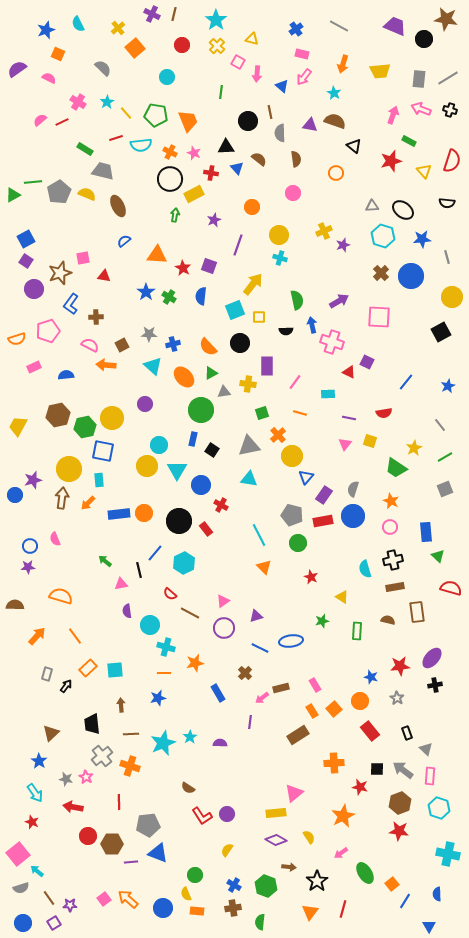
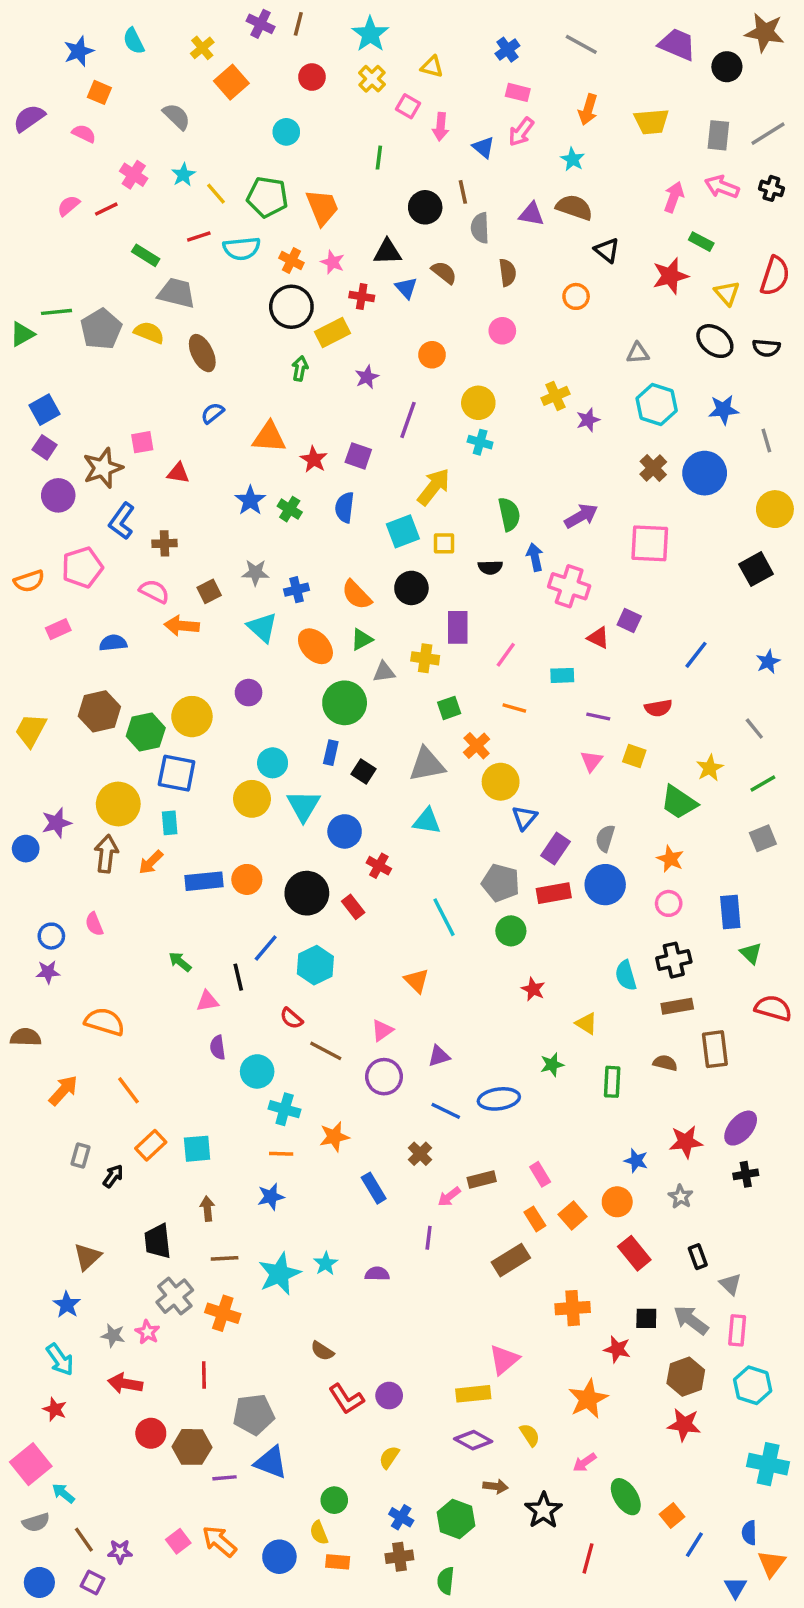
black ellipse: (403, 210) -> (715, 341), moved
orange triangle: (264, 567) -> (417, 981), moved
orange triangle: (310, 912) -> (771, 1564), moved
purple square: (54, 923) -> (93, 1582), turned -32

